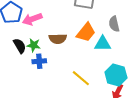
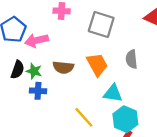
orange trapezoid: (86, 32) -> (97, 64), turned -75
cyan triangle: (103, 44) -> (113, 93), moved
black semicircle: (20, 46) -> (18, 70), turned 42

